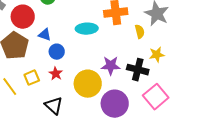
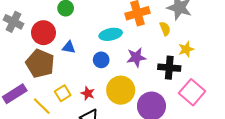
blue circle: (57, 52) -> (101, 60), moved
purple star: (111, 66) -> (136, 57), moved
red star: (56, 74) -> (88, 93), moved

